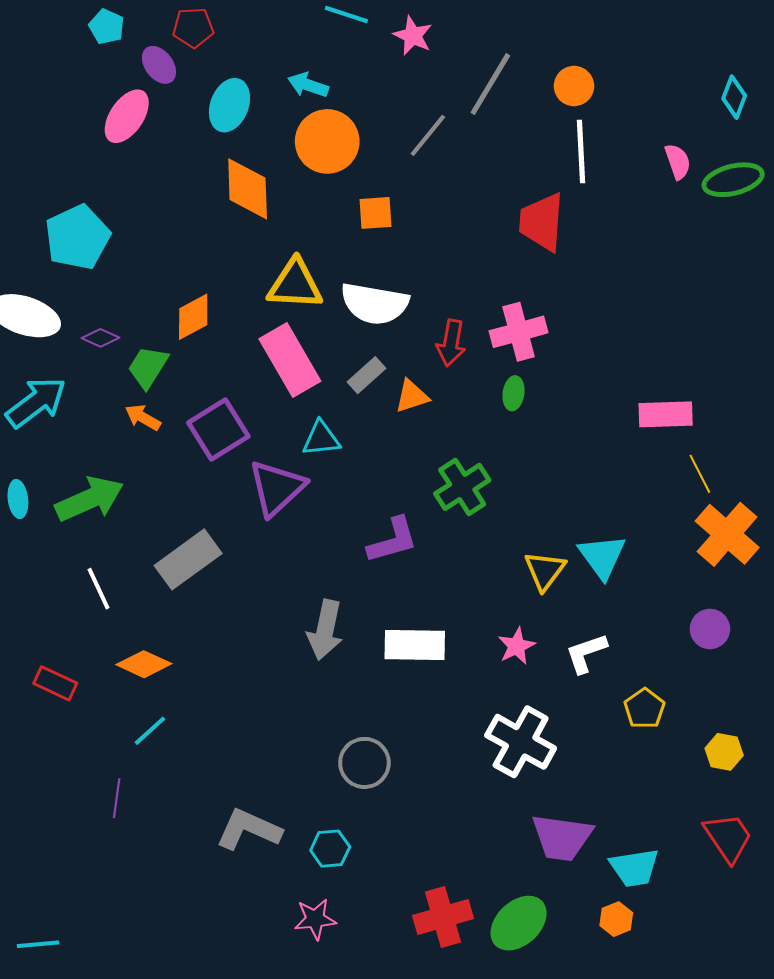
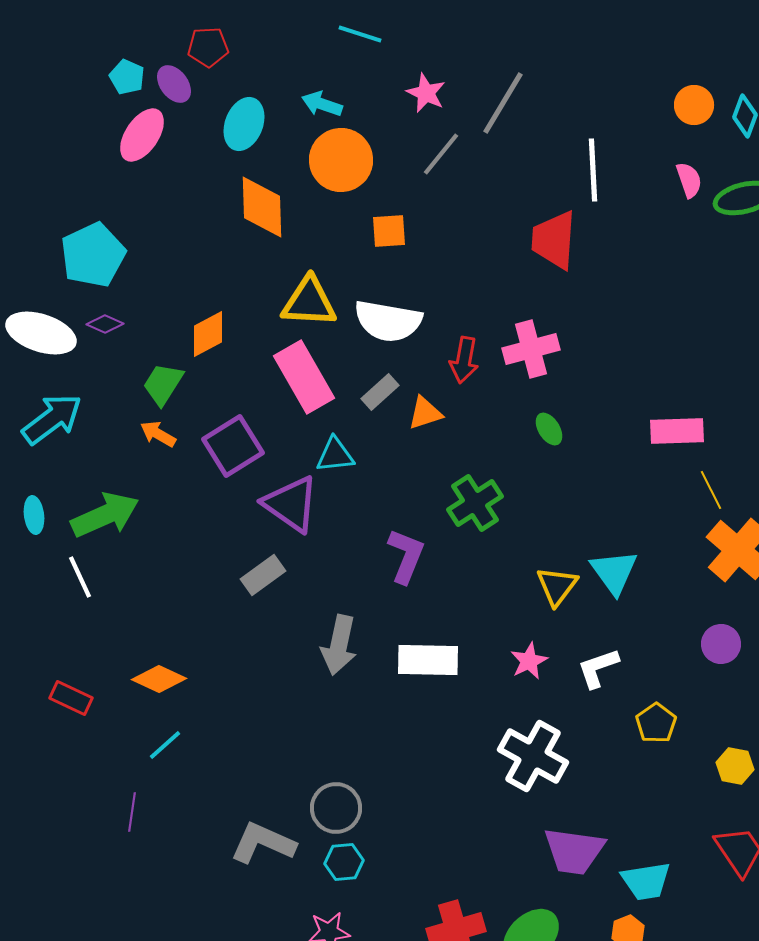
cyan pentagon: (107, 27) -> (127, 77), moved
pink star: (413, 36) -> (426, 93), moved
orange circle: (574, 86) -> (694, 105), moved
purple diamond: (101, 338) -> (105, 324), moved
green ellipse: (514, 393) -> (549, 429), moved, turned -40
purple triangle: (277, 488) -> (291, 504), turned -42
purple L-shape: (393, 540) -> (406, 556), turned -52
gray rectangle: (188, 559) -> (263, 575), moved, size x0.7
white line: (99, 589) -> (80, 577), moved
gray circle: (364, 763) -> (336, 808), moved

